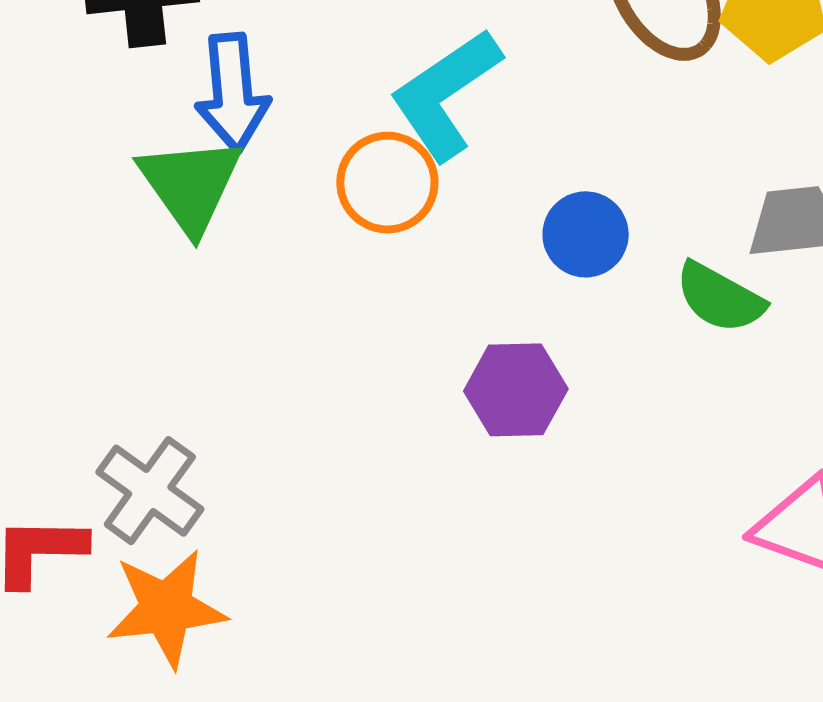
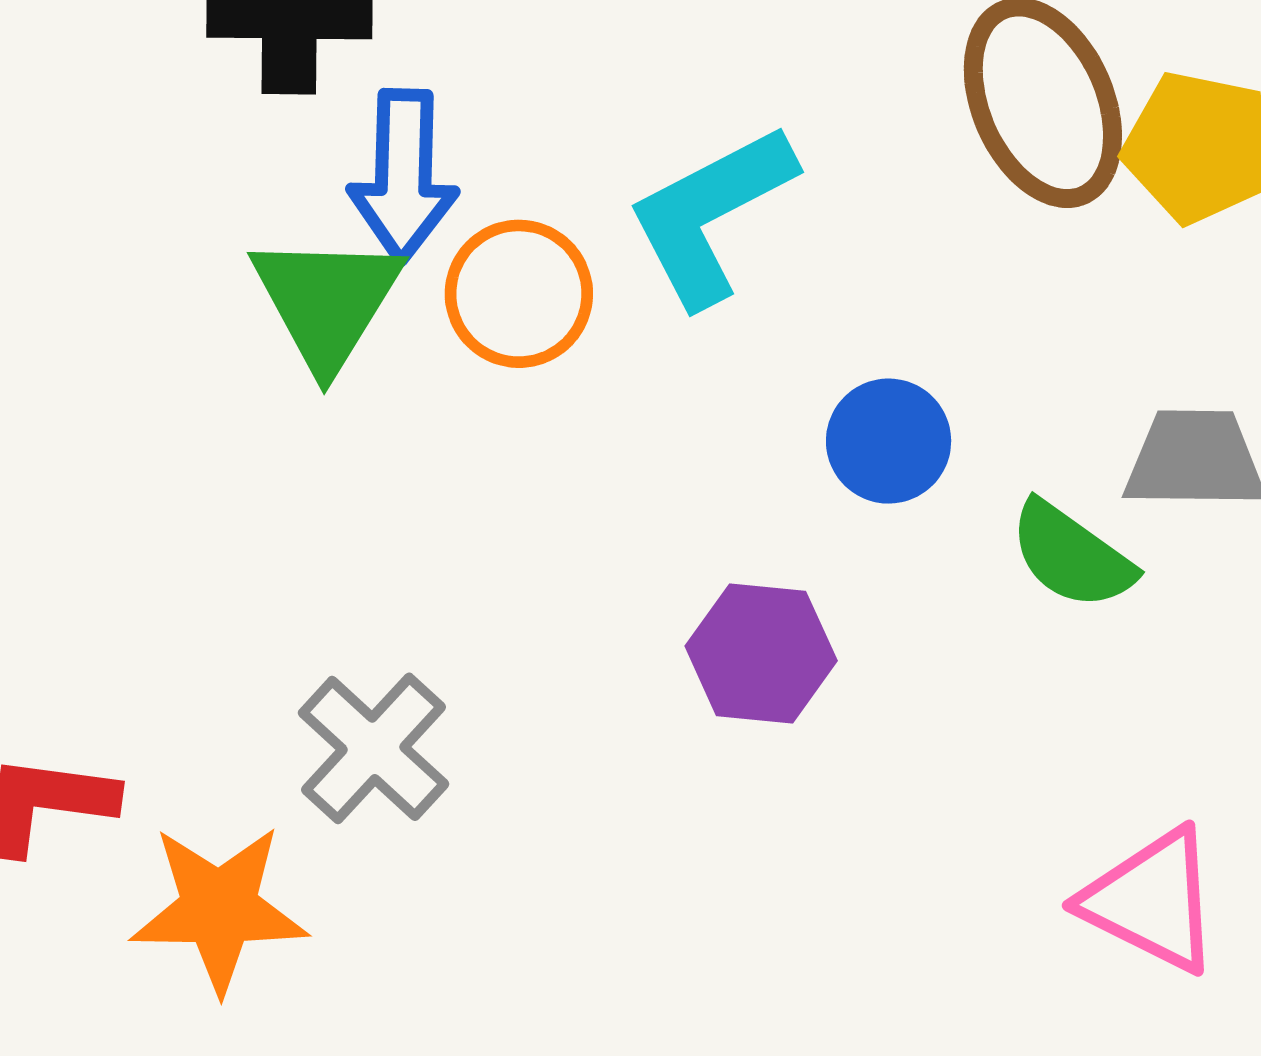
orange circle: (387, 183) -> (519, 294), moved
gray cross: (150, 491) -> (374, 748), moved

